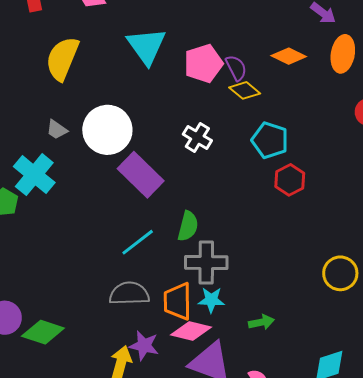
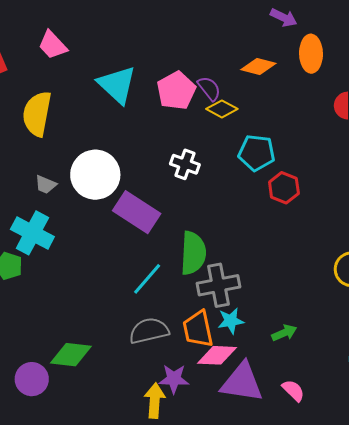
green semicircle: (188, 226) -> (193, 253), size x1.4
green diamond: (43, 332) -> (71, 355), moved

